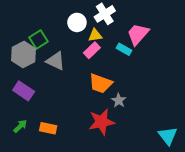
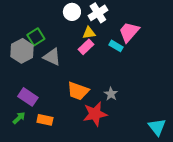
white circle: (77, 22) -> (72, 12), moved
orange trapezoid: (100, 83) -> (78, 91), moved
purple rectangle: (24, 91) -> (28, 97), moved

